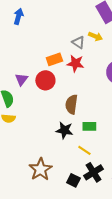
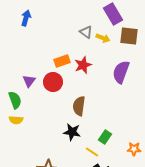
gray triangle: (78, 42) -> (86, 32), moved
red star: (75, 63) -> (83, 65), turned -30
green rectangle: (89, 126) -> (105, 137), moved, turned -56

